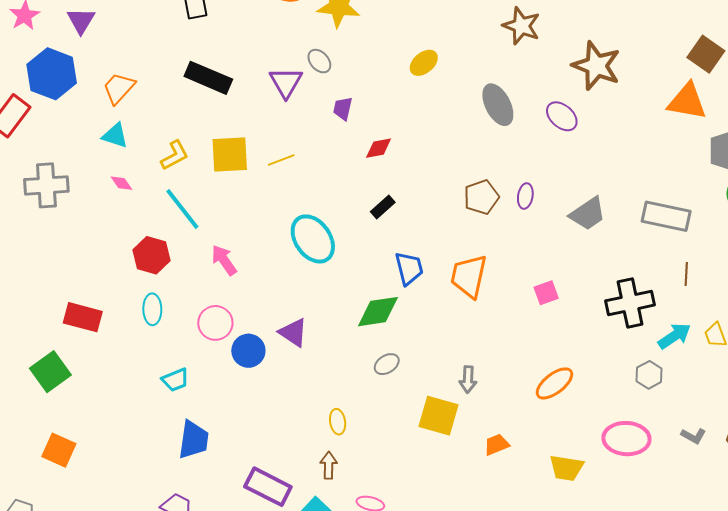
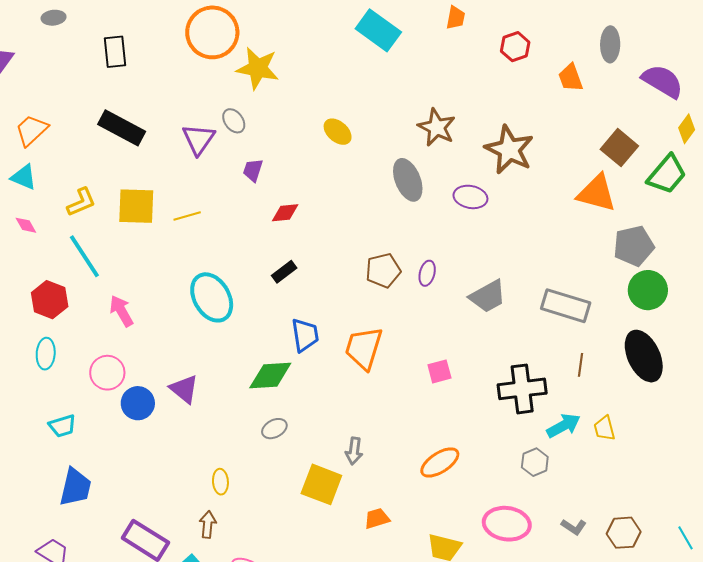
brown star: (521, 26) -> (437, 127), moved
yellow ellipse: (424, 63) -> (338, 132), turned 76
purple ellipse: (562, 116) -> (470, 197), turned -36

